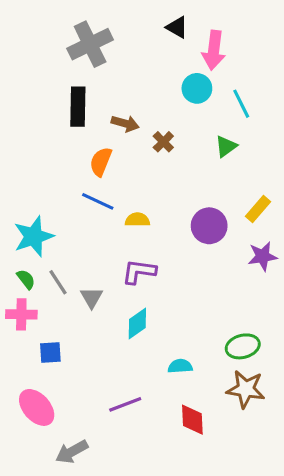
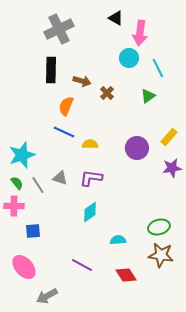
gray triangle: (92, 298) -> (60, 178), moved, turned -42
purple line: (125, 404) -> (82, 265), turned 50
red diamond: (192, 420) -> (126, 275), turned -30

